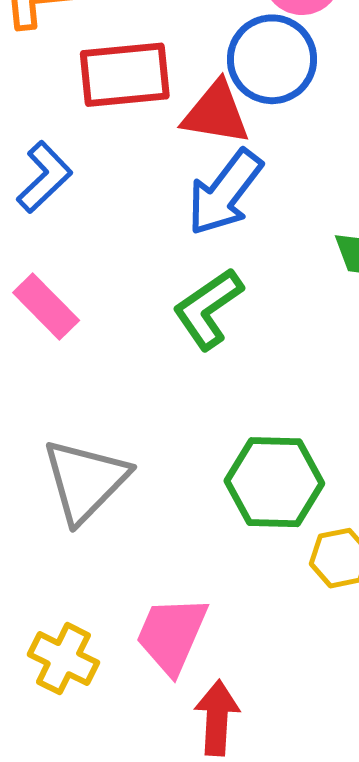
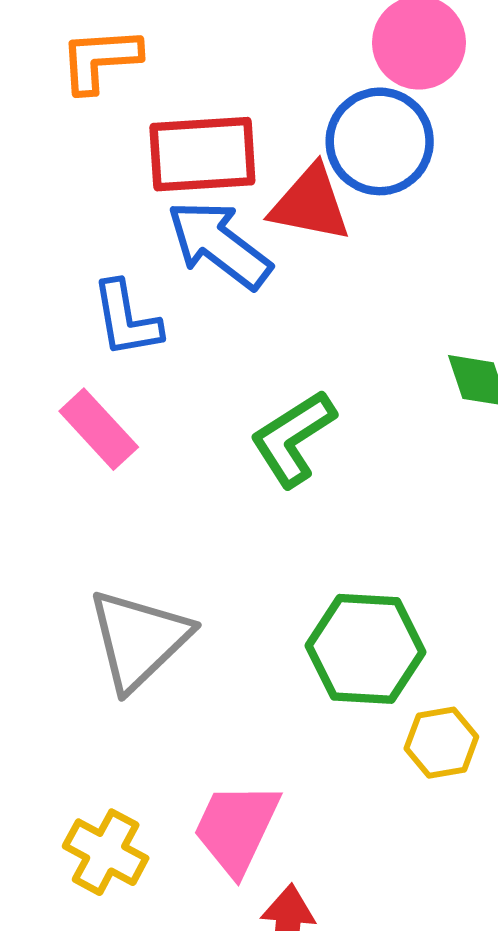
blue L-shape: (44, 177) -> (126, 319), moved, turned 122
blue arrow: (225, 193) -> (219, 244), moved, turned 88

